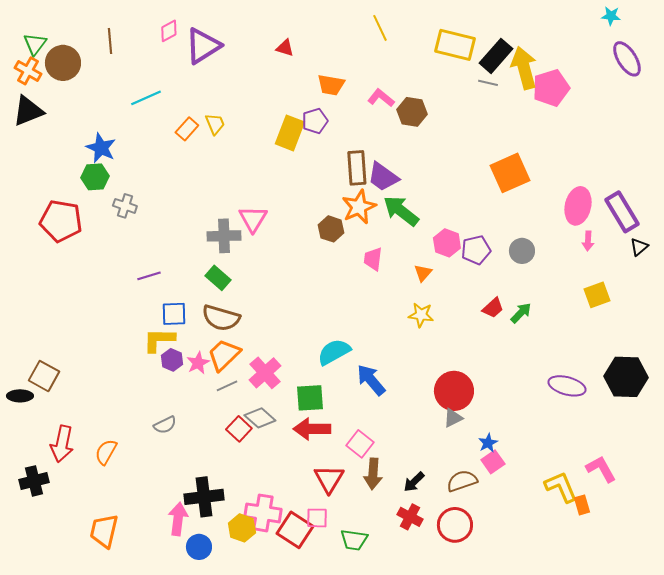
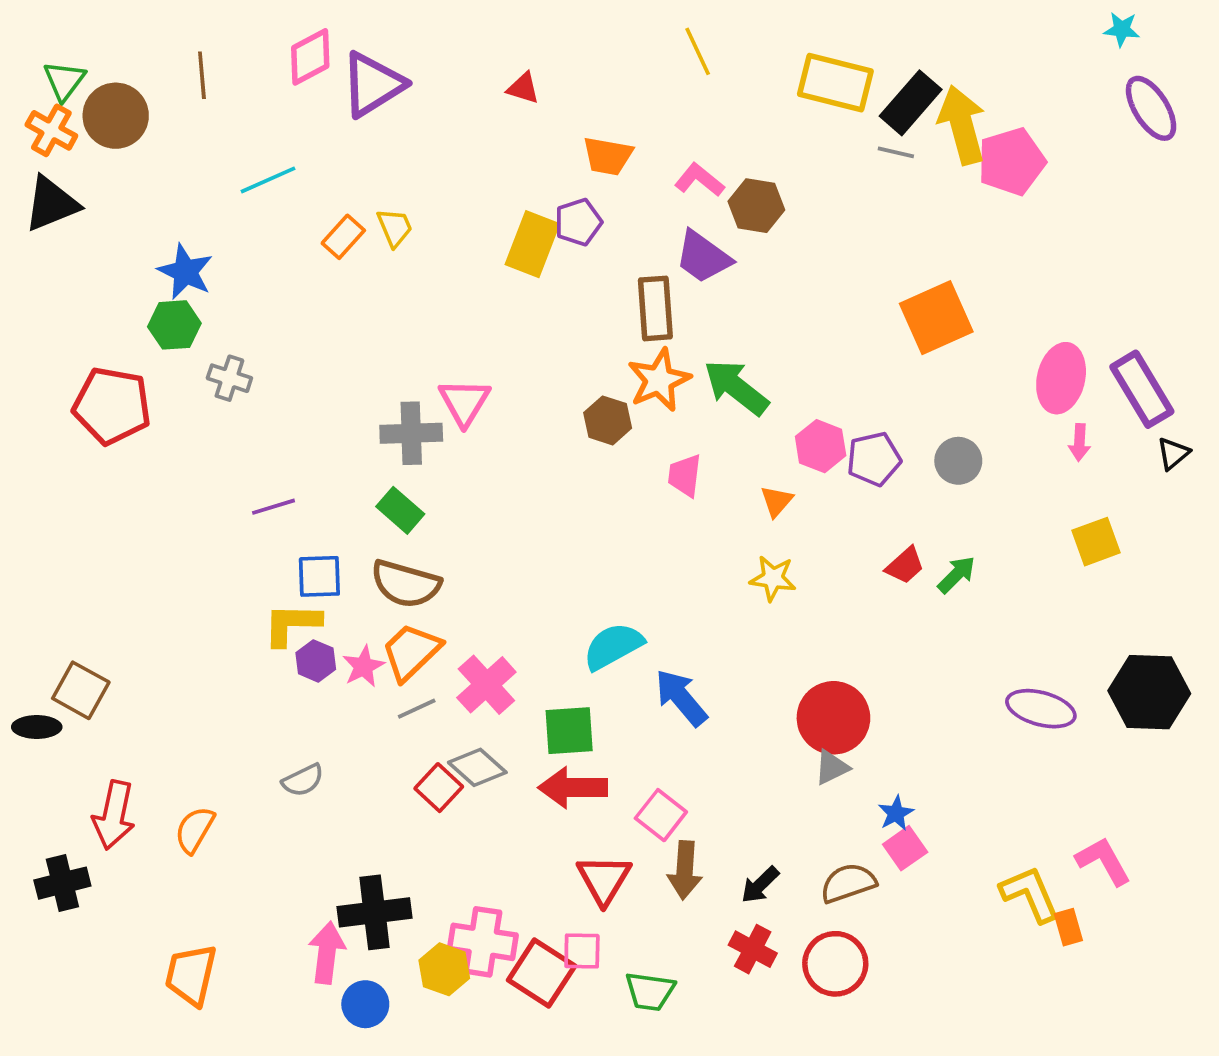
pink diamond: (169, 31) -> (310, 57), size x1.4
purple trapezoid: (383, 177) -> (703, 257), moved

